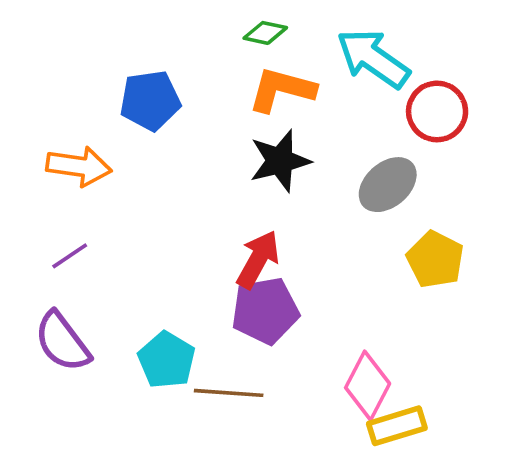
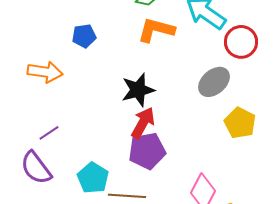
blue pentagon: (150, 101) -> (84, 36), size x0.7
black star: (280, 161) -> (138, 90), moved
purple line: (70, 256) -> (49, 133), moved

